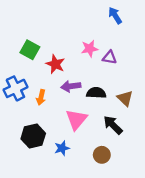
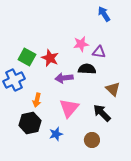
green square: (30, 50) -> (27, 57), moved
black semicircle: (96, 93) -> (87, 69), moved
orange arrow: (41, 97) -> (37, 100), moved

